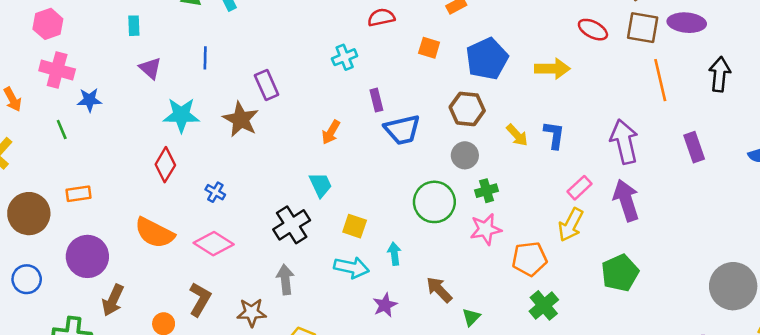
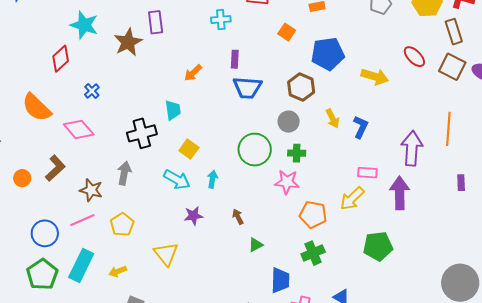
orange line: (660, 80) -> (448, 129), moved
purple rectangle: (694, 147) -> (461, 183), moved, size x0.7
pink rectangle: (580, 188) -> (367, 173), turned 30
brown arrow: (439, 290) -> (238, 217), size x0.7

